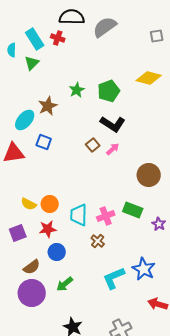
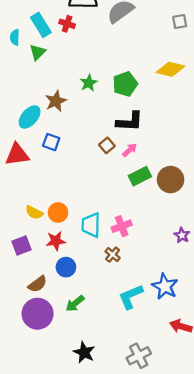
black L-shape: (113, 124) -> (130, 122), turned -30
green rectangle: (133, 210) -> (140, 176), moved, turned -48

